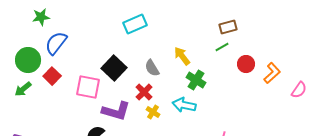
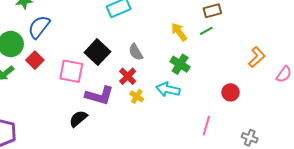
yellow arrow: (182, 56) -> (179, 32), moved
red circle: (246, 64) -> (230, 92), moved

